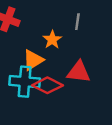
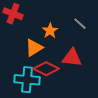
gray line: (77, 22) -> (80, 24), moved, turned -56
cyan cross: (25, 82) -> (27, 80), moved

